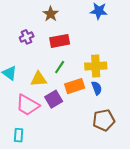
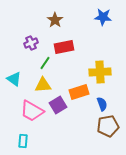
green line: (60, 67) -> (45, 63), moved
blue semicircle: (97, 88) -> (102, 104), moved

